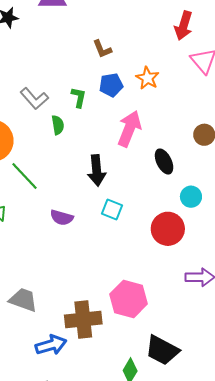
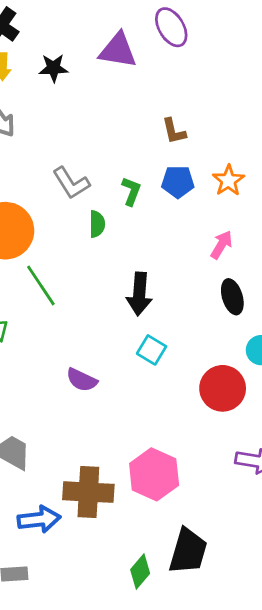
pink arrow: (129, 129) -> (221, 245), moved, size x0.6
purple semicircle: (62, 218) -> (82, 380), moved
black trapezoid: (162, 350) -> (188, 551), turned -111

